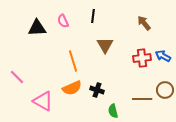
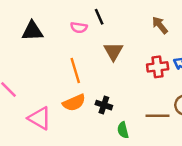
black line: (93, 16) -> (99, 17), turned -32
pink semicircle: (63, 21) -> (79, 28), moved, turned -56

